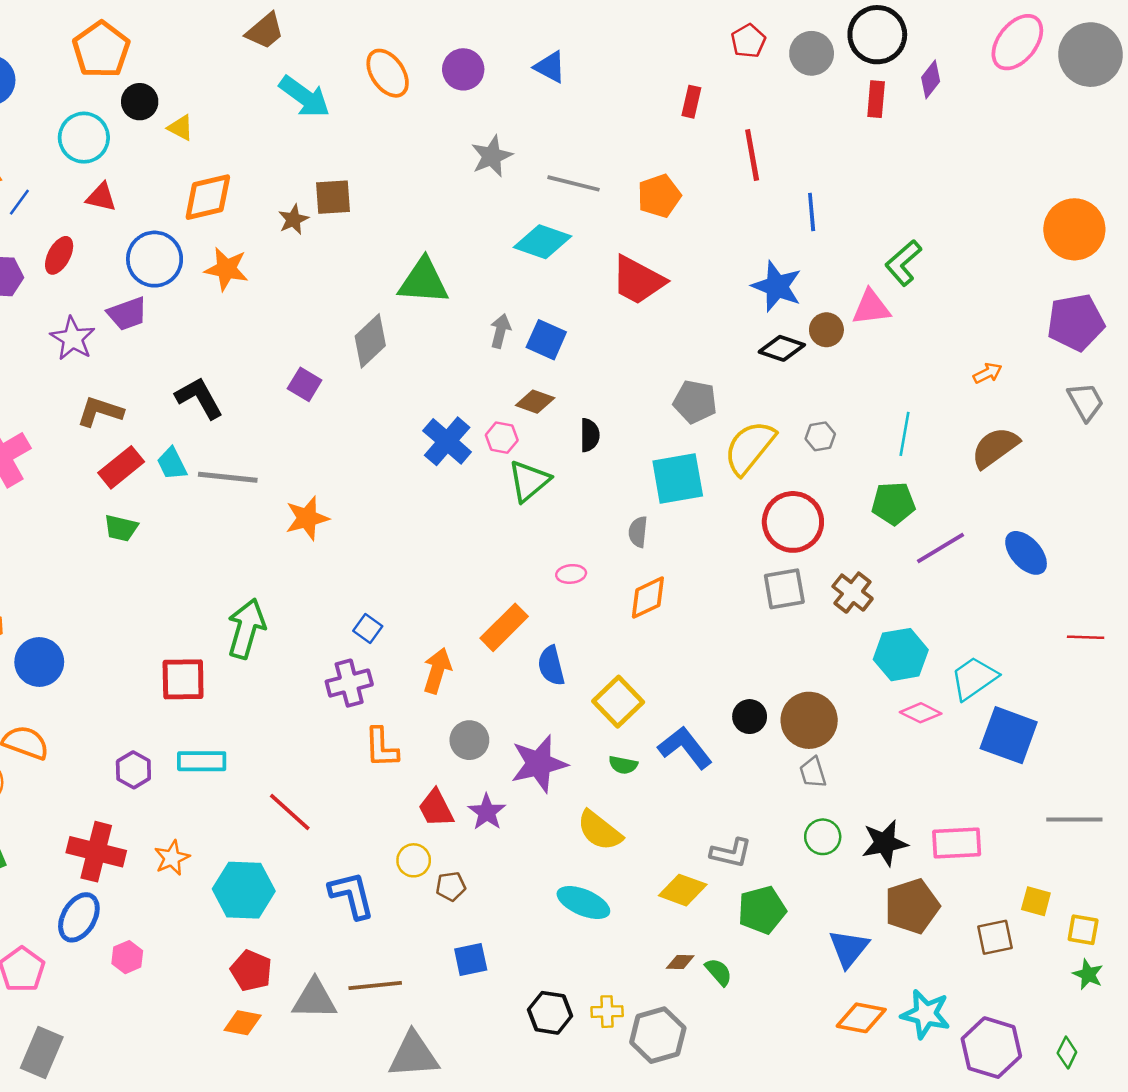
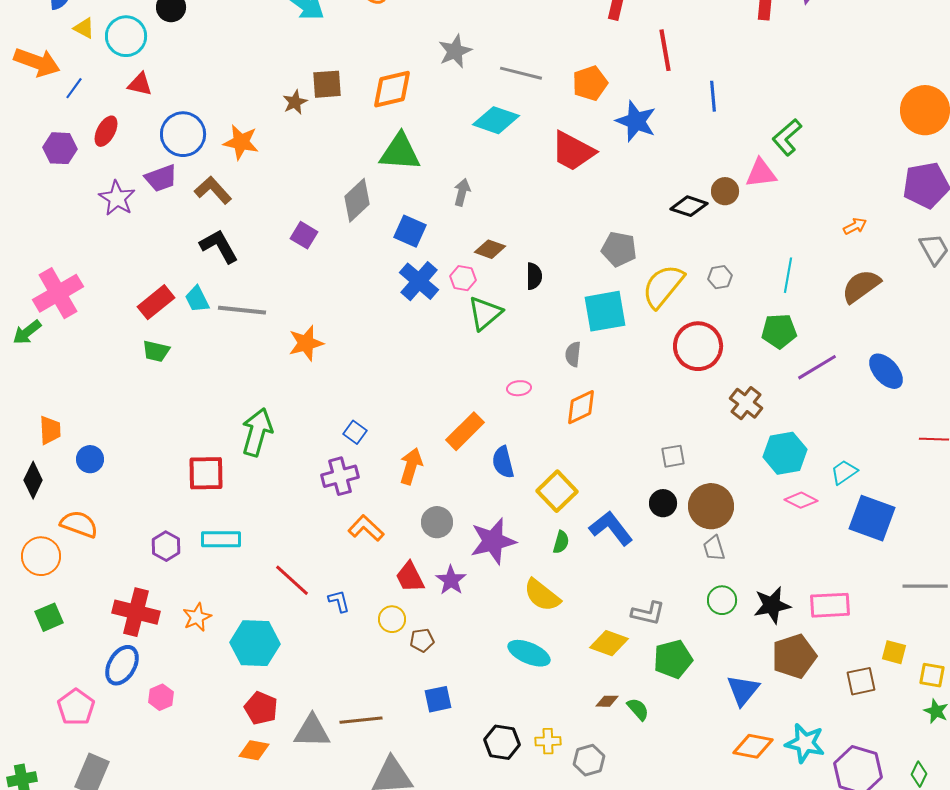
yellow triangle: (181, 128) -> (84, 28), moved
orange diamond: (208, 197) -> (392, 89), moved
blue star: (777, 286) -> (636, 121), moved
blue square: (546, 340) -> (410, 231), moved
brown L-shape: (100, 412) -> (213, 190), moved, turned 30
gray square: (784, 589) -> (673, 456), moved, size x0.7
blue circle: (39, 662) -> (90, 459), size x0.7
cyan trapezoid: (974, 678) -> (844, 472), size x0.7
orange L-shape: (381, 748) -> (366, 528), turned 135
green semicircle: (623, 765) -> (561, 542), turned -85
blue L-shape: (352, 895) -> (339, 601), moved, size x0.6
gray hexagon: (658, 1035) -> (589, 760), size x0.7

